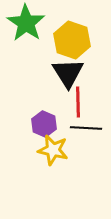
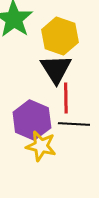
purple hexagon: (44, 124) -> (32, 120), size x1.5

